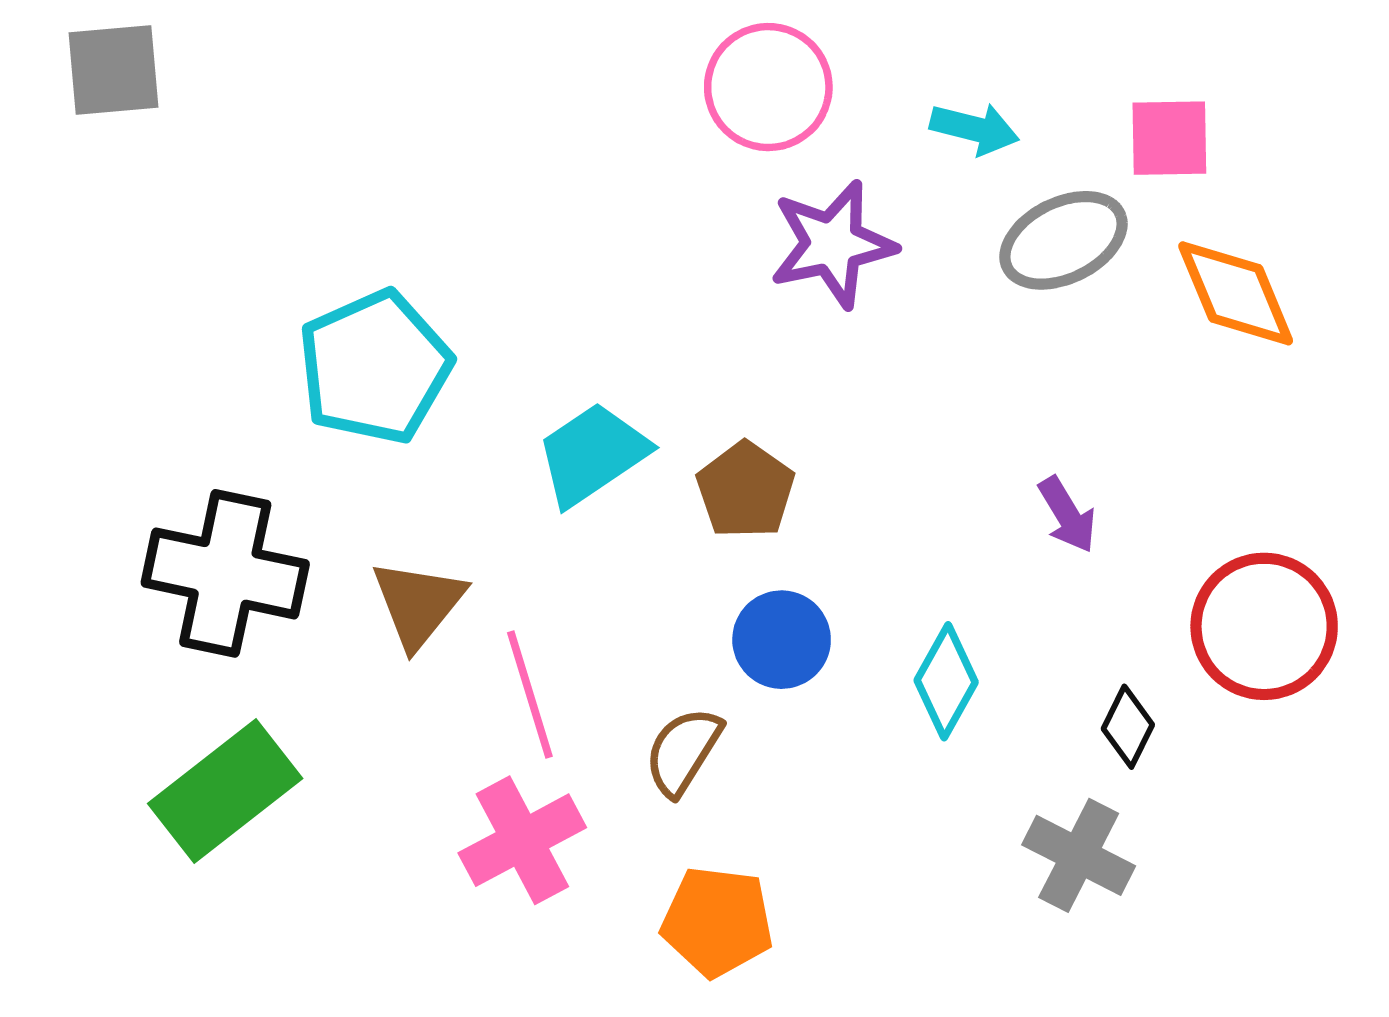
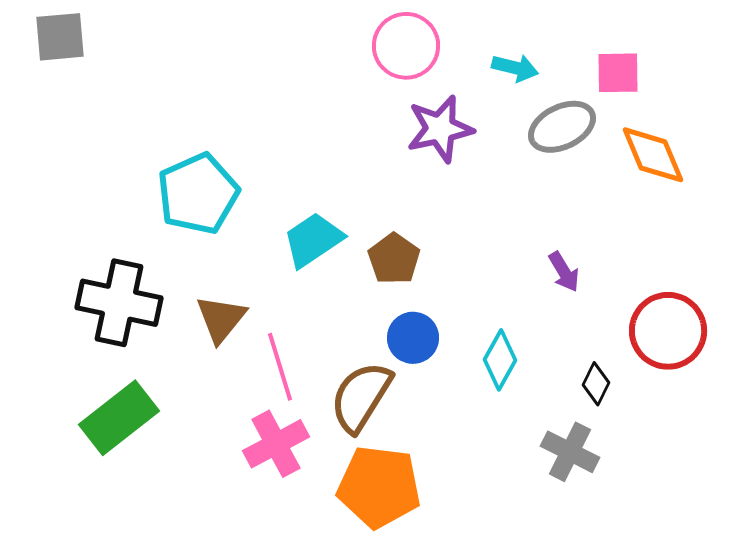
brown semicircle: (683, 751) -> (361, 397), size x1.5
orange pentagon: (717, 922) -> (379, 487), size x1.4

